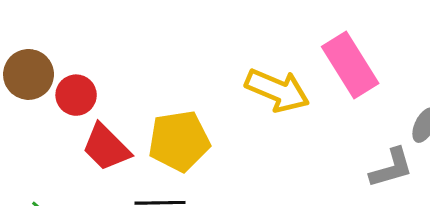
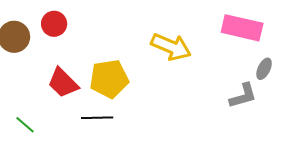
pink rectangle: (350, 65) -> (242, 28), moved, turned -45
red circle: (76, 95) -> (54, 24), moved

